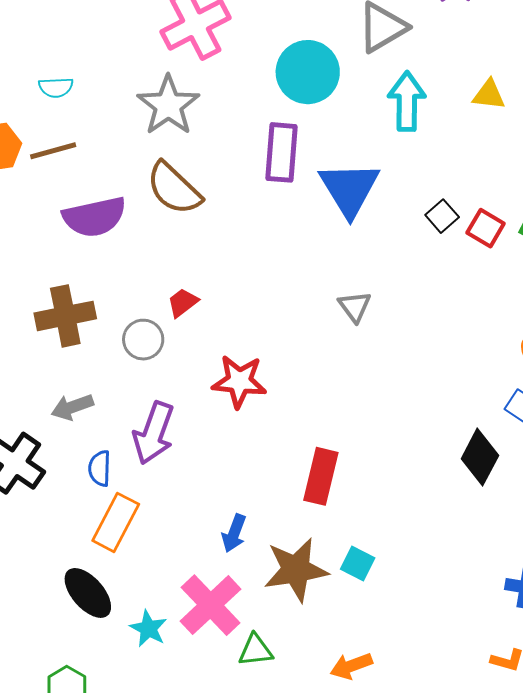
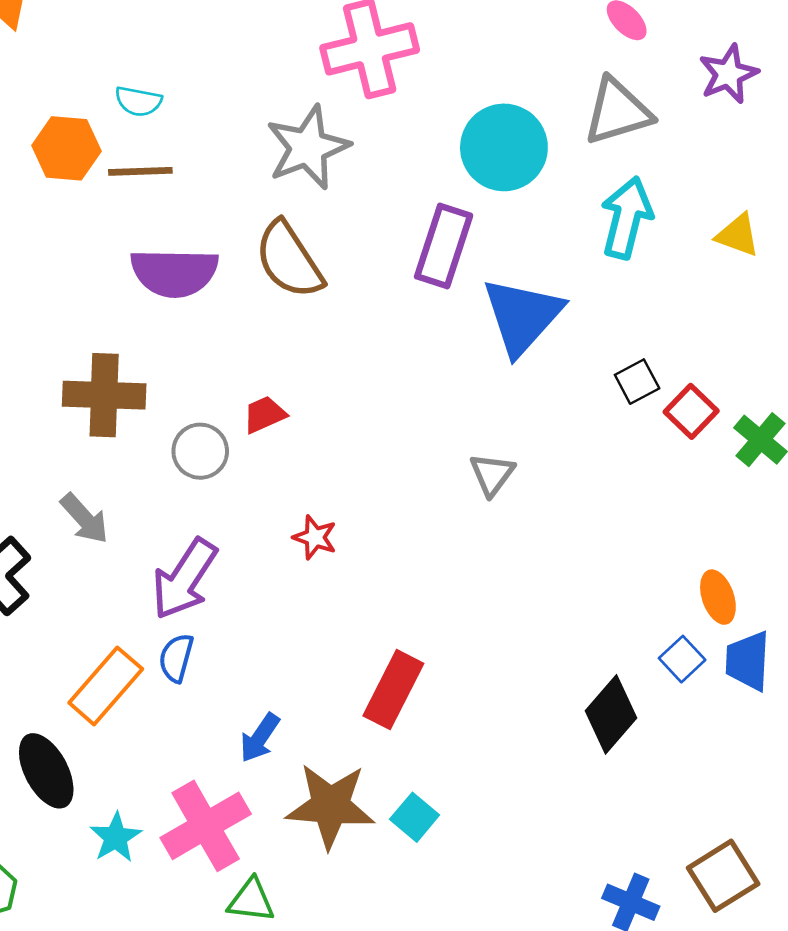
cyan semicircle: (56, 87) -> (138, 101), moved
red star: (239, 381) -> (315, 537), size x0.6
gray arrow: (72, 407) -> (84, 518), turned -126
blue semicircle: (100, 468) -> (176, 658), moved

